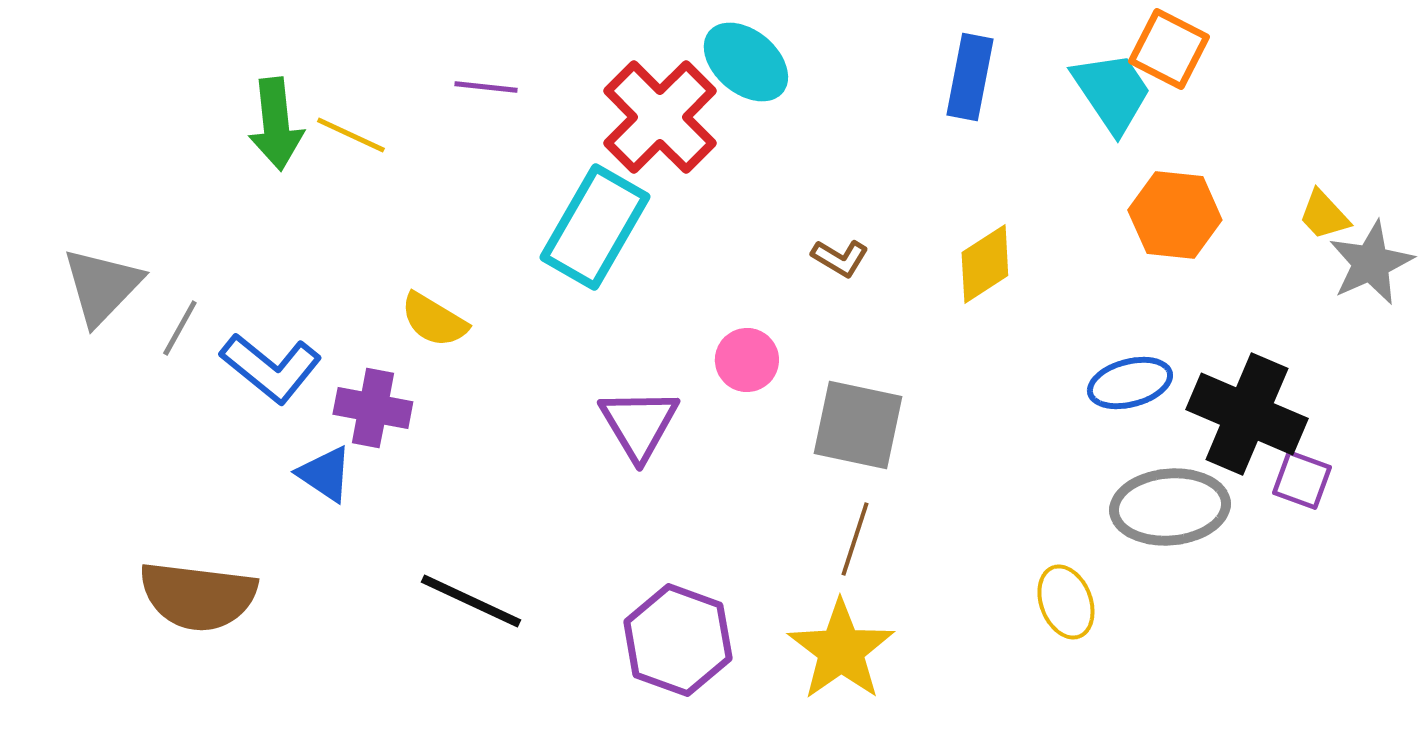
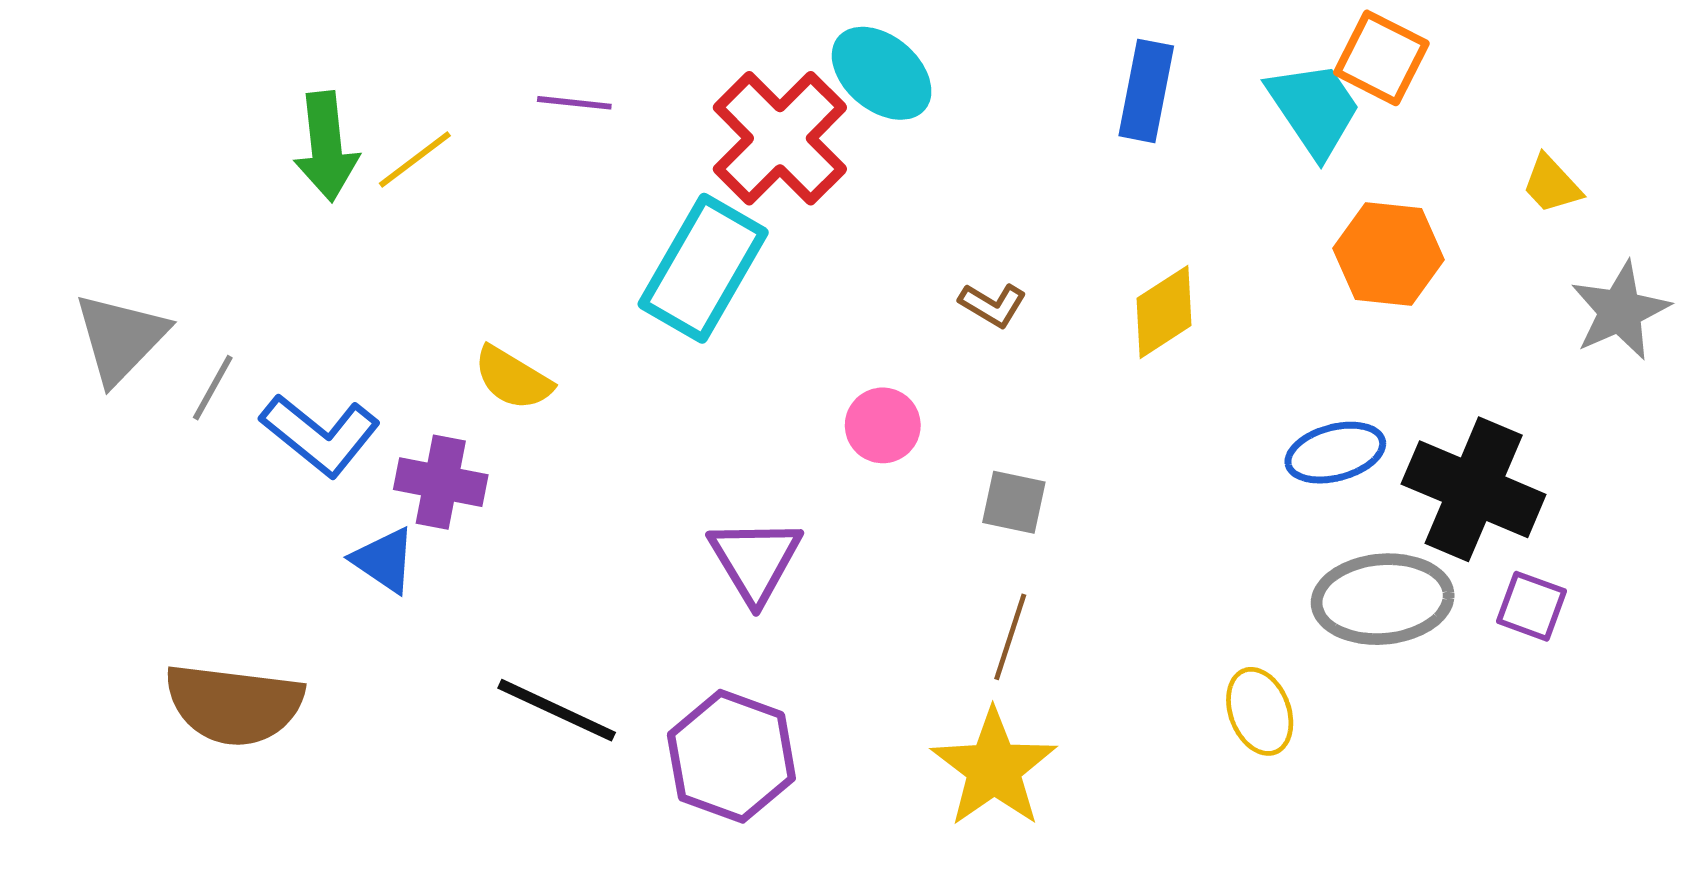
yellow line: (351, 135) -> (415, 160), turned -62
yellow trapezoid: (1324, 215) -> (1552, 184), moved
purple triangle: (639, 424) -> (755, 560), moved
gray square: (858, 425) -> (1014, 502), size x0.6
purple square: (1302, 480) -> (1531, 606), moved
purple hexagon: (678, 640) -> (731, 756), moved

